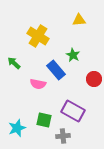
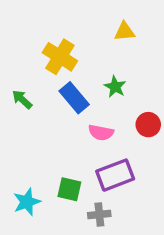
blue rectangle: (56, 70) -> (74, 98), moved
pink semicircle: (38, 84) -> (101, 132), moved
purple rectangle: (73, 111) -> (115, 175), turned -50

